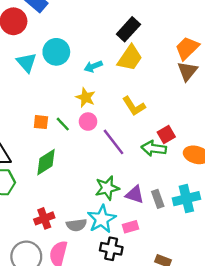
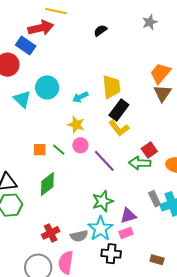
black rectangle: (128, 29) -> (119, 110), moved
yellow trapezoid: (130, 58) -> (111, 87), turned -35
purple triangle: (135, 195) -> (128, 216), moved, turned -30
gray rectangle: (158, 199) -> (155, 199), moved

